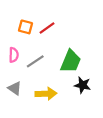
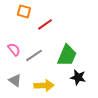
orange square: (25, 27) -> (24, 11), moved
pink semicircle: (14, 55) -> (14, 49), turned -40

